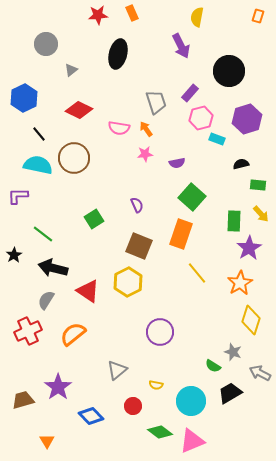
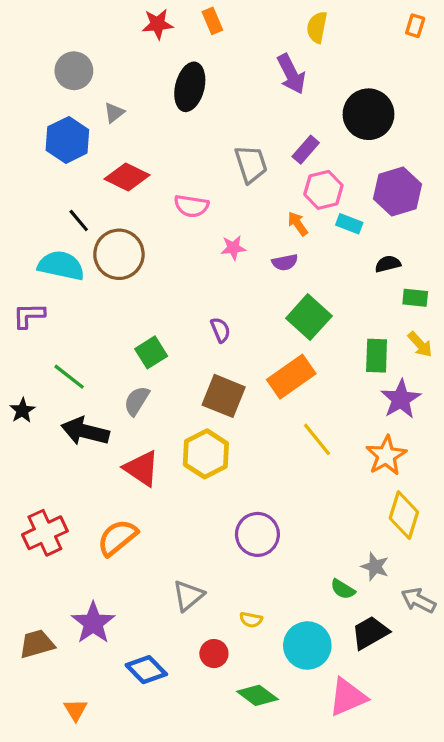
blue hexagon: (24, 98) -> (67, 140), moved
orange arrow: (146, 129) -> (298, 224), moved
black line: (39, 134) -> (79, 220), moved
orange rectangle: (181, 234) -> (291, 377), turned 36
gray semicircle: (46, 300) -> (137, 401), moved
pink triangle: (192, 441) -> (348, 697), moved

